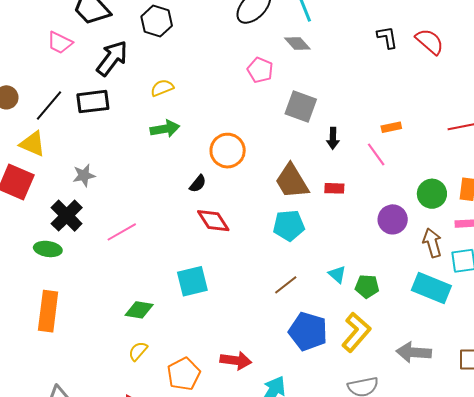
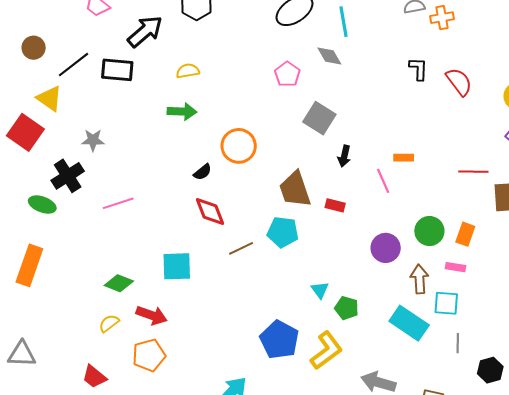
brown line: (286, 285) -> (241, 248), moved
red arrow: (236, 360) -> (152, 315), moved

